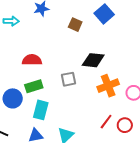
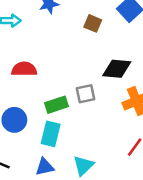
red semicircle: (32, 60) -> (24, 69), moved
green rectangle: (34, 86) -> (56, 105), moved

